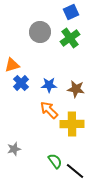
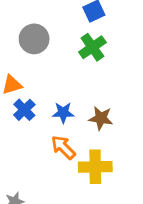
gray circle: (40, 32) -> (34, 39), moved

